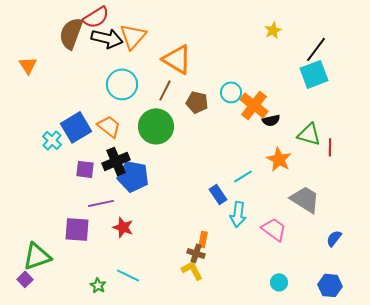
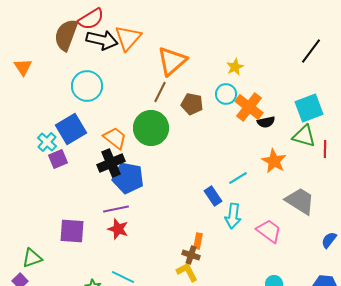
yellow star: (273, 30) -> (235, 67), moved
orange triangle: (177, 59) -> (172, 61), turned 48
cyan square: (314, 74) -> (309, 108), moved
cyan circle: (122, 84) -> (87, 86), moved
orange trapezoid: (109, 126) -> (115, 138), moved
purple square: (85, 169) -> (58, 159), moved, turned -30
purple line: (101, 203) -> (116, 209), moved
green triangle: (37, 256) -> (32, 258), size x0.7

